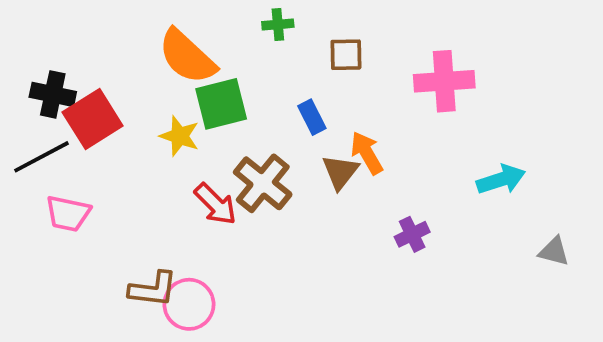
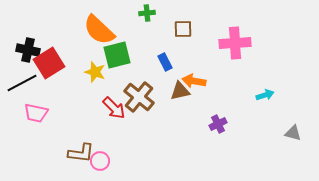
orange arrow: (367, 153) -> (194, 81), turned -50
brown triangle: (340, 172) -> (180, 91), turned 40
cyan arrow: (501, 180) -> (265, 95), size x0.7
pink circle: (189, 304) -> (100, 161), size x0.7

